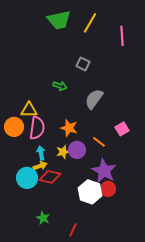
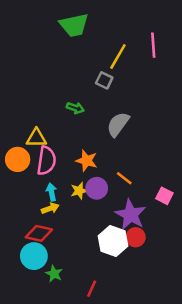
yellow line: (90, 23) -> (118, 56), moved
pink square: (122, 129) -> (164, 196), moved, turned -32
red diamond: (50, 177) -> (39, 233), moved
cyan circle: (27, 178) -> (34, 256), moved

